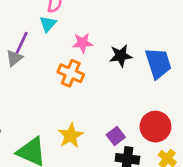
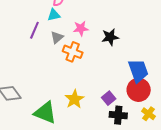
cyan triangle: (48, 24) -> (54, 15), turned 40
gray triangle: (14, 58) -> (57, 37), moved
blue trapezoid: (158, 63) -> (138, 71), moved

